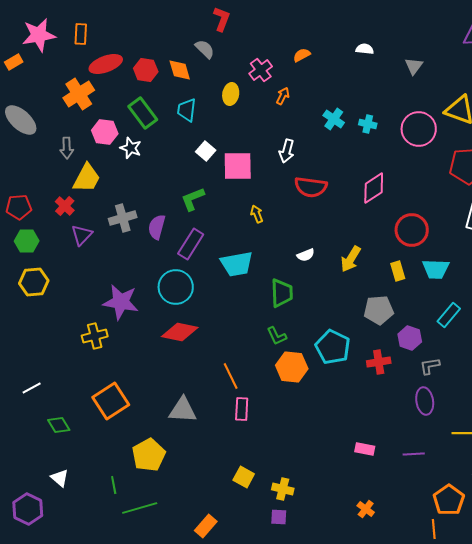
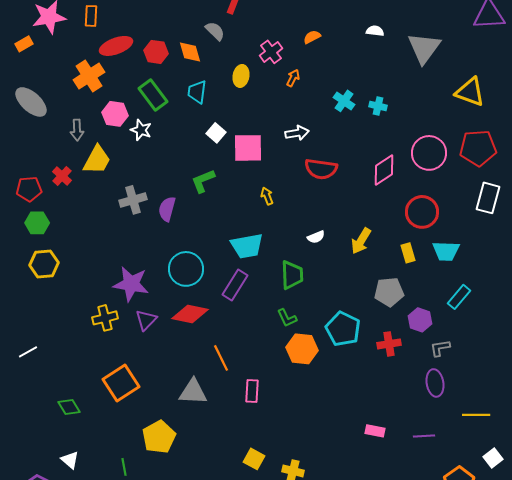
gray triangle: (414, 66) -> (424, 48), size x1.8
pink circle: (419, 129) -> (429, 153), moved
white arrow: (287, 151) -> (297, 133), turned -115
red cross: (65, 206) -> (62, 176), moved
purple triangle: (82, 235) -> (146, 320), moved
purple rectangle: (191, 244) -> (235, 285), moved
orange line: (231, 376) -> (221, 358), moved
white line: (32, 388) -> (28, 352), moved

